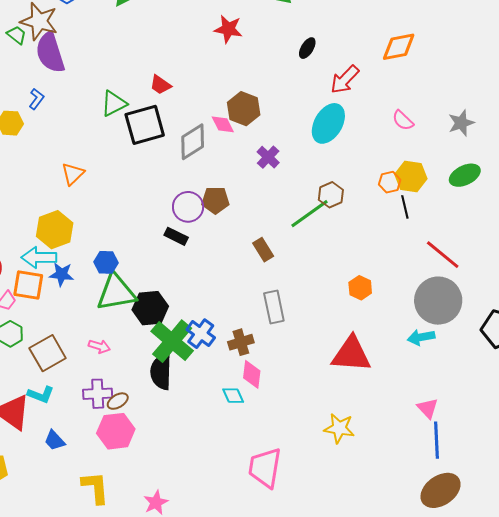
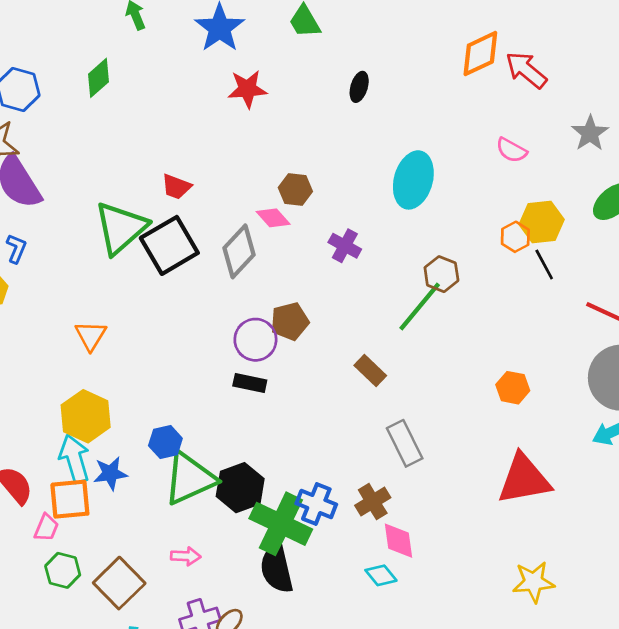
red arrow: (345, 80) -> (526, 70), moved, turned 100
green triangle: (114, 104) -> (121, 228), size x1.5
brown hexagon: (244, 109) -> (295, 190), size x0.7
cyan arrow: (39, 257) -> (74, 459), turned 88

